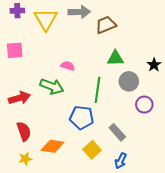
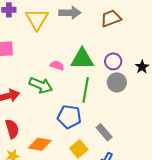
brown trapezoid: (106, 25) -> (111, 18), moved
green triangle: (115, 58) -> (82, 59), moved, size x1.4
purple circle: (144, 105) -> (113, 61), moved

